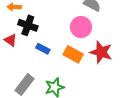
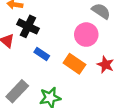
red star: (101, 52) -> (105, 65), size x0.7

